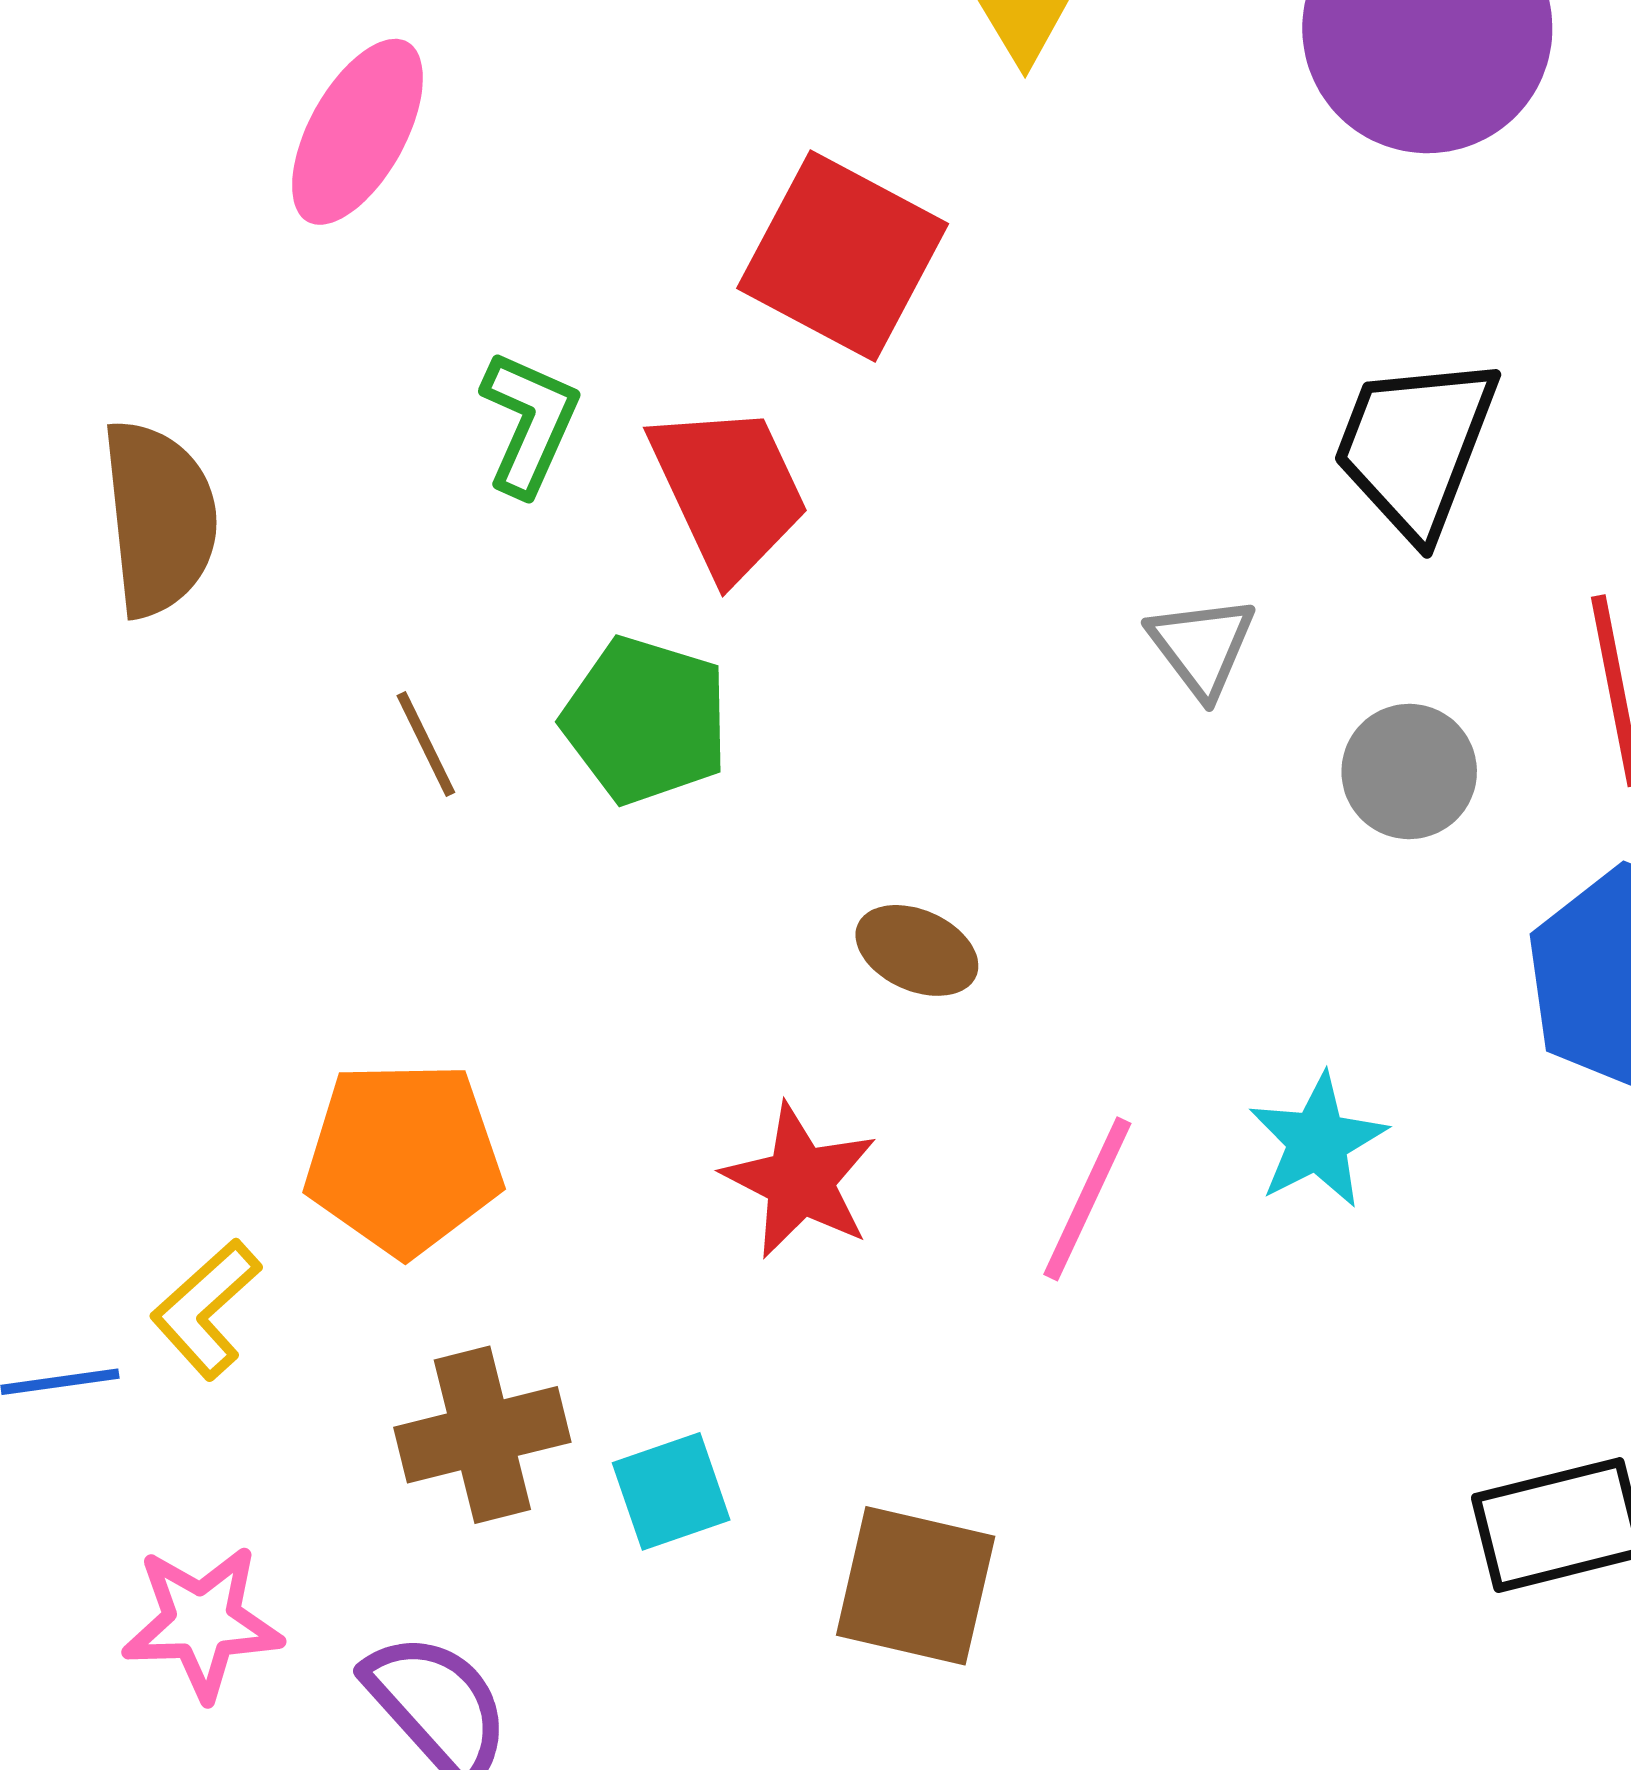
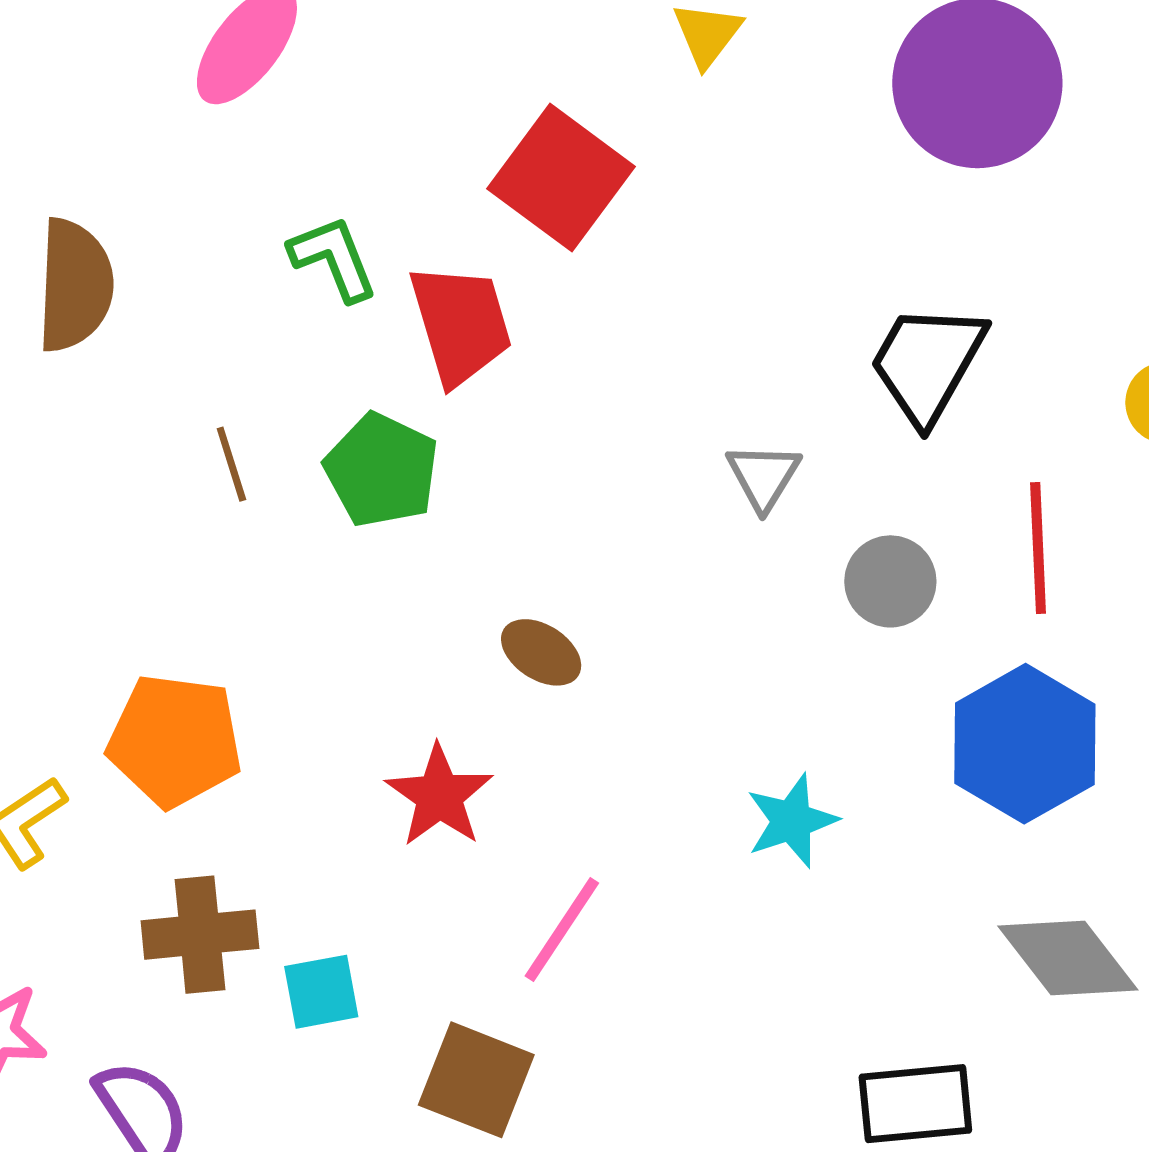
green L-shape: (529, 423) -> (333, 258), turned -54
pink line: (1087, 1199) -> (562, 930), moved

